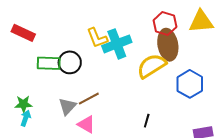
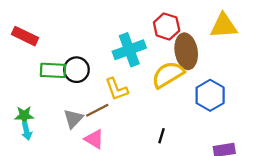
red hexagon: (165, 24) -> (167, 26), moved
yellow L-shape: (97, 38) -> (117, 89), moved
cyan arrow: (26, 118) -> (27, 131), turned 147

